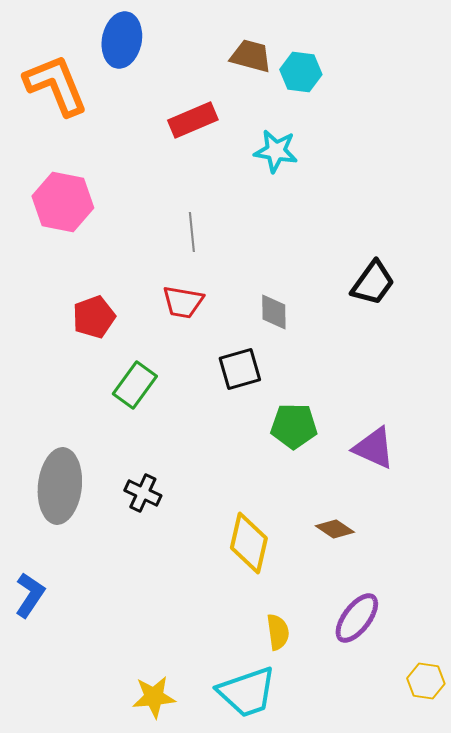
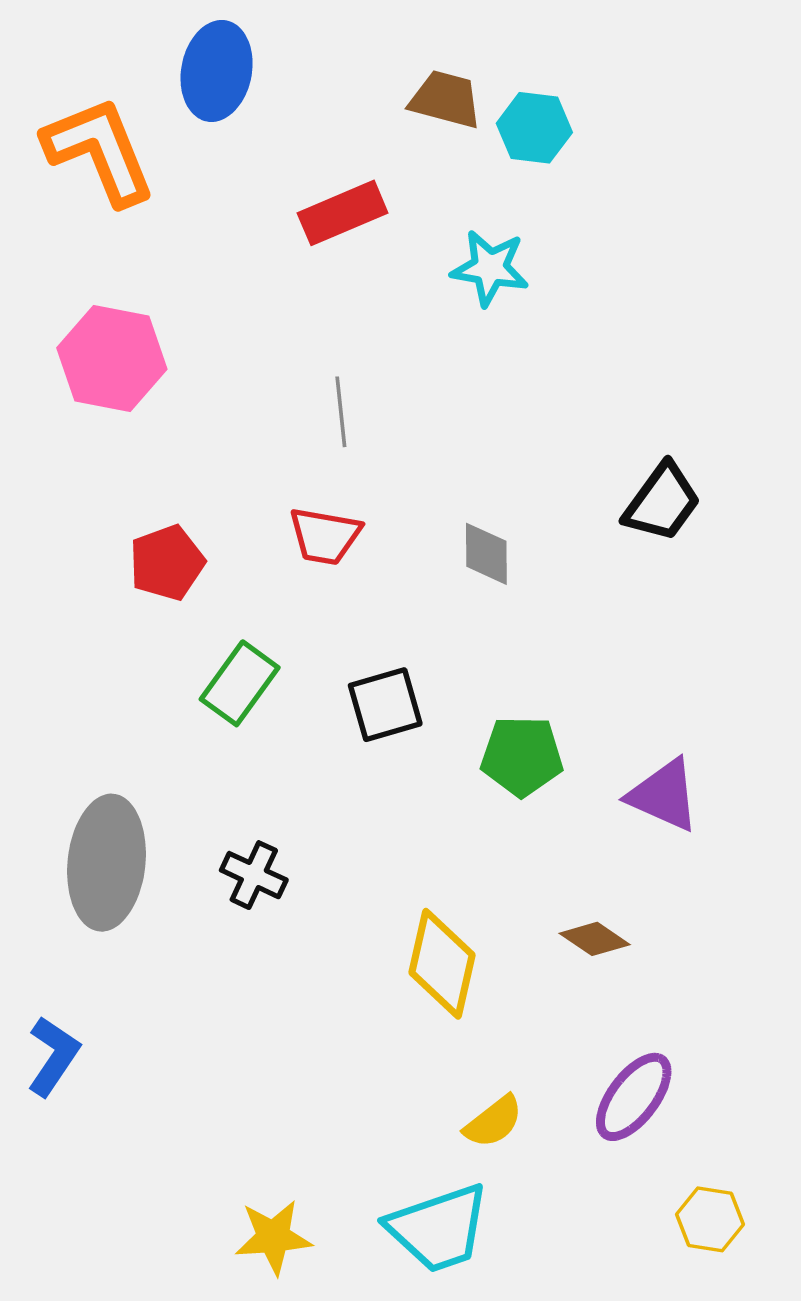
black square: (240, 369) -> (385, 705), moved
yellow semicircle: (278, 632) -> (493, 1122), turned 60
yellow hexagon: (426, 681) -> (710, 1219), moved

